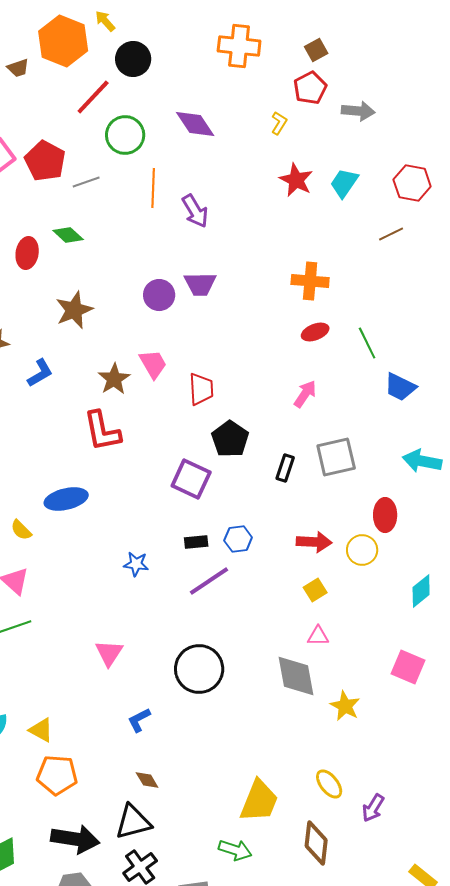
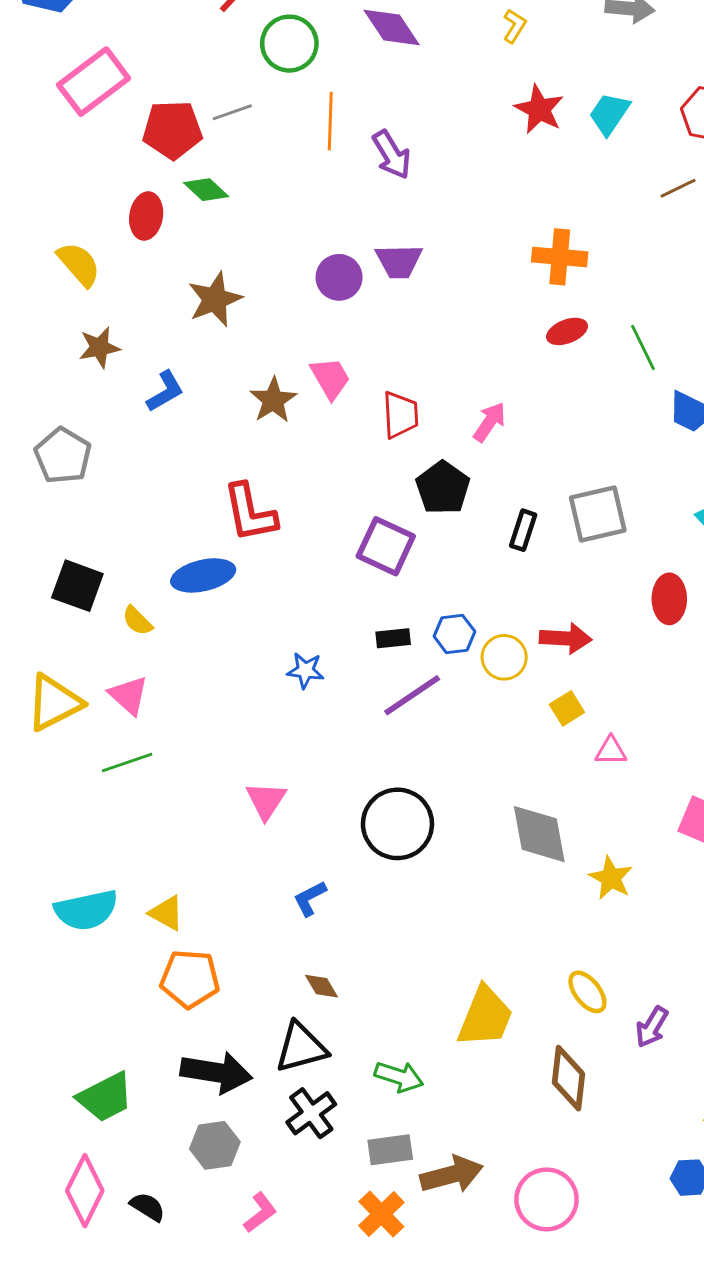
red pentagon: (45, 161) -> (172, 130), moved, turned -30
pink arrow: (305, 394) -> (490, 422), moved
red L-shape: (102, 431) -> (250, 513), moved
yellow circle: (362, 550) -> (504, 657), moved
pink triangle: (318, 636) -> (611, 751), moved
green arrow: (235, 850) -> (399, 1077), moved

